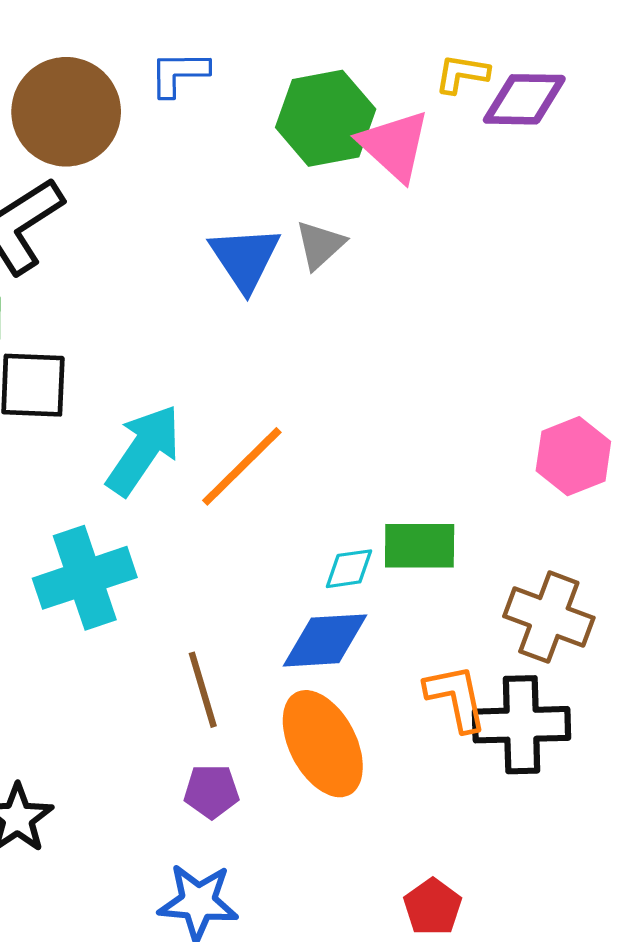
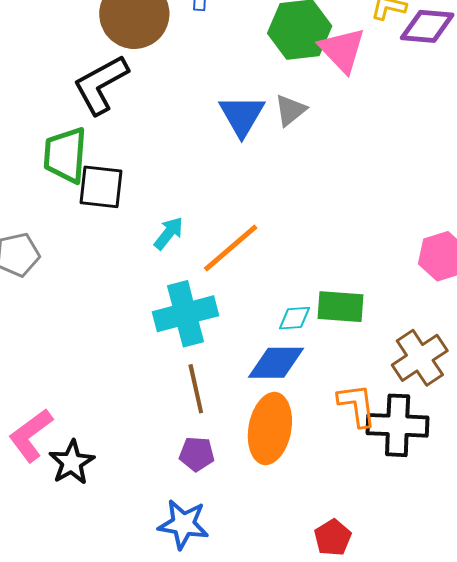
cyan arrow: (143, 450) -> (169, 233), size x0.6
cyan cross: (85, 578) -> (185, 314), moved
brown cross: (549, 617) -> (420, 358), turned 32
orange ellipse: (323, 744) -> (270, 429), turned 34

